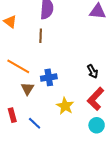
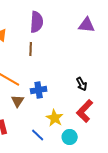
blue line: (35, 123) -> (38, 135), moved
cyan circle: (97, 125) -> (70, 137), moved

